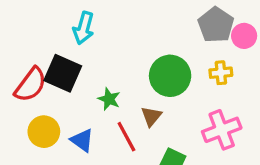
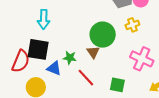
brown triangle: (151, 116) -> (93, 52), moved
pink cross: (222, 130) -> (142, 59), turned -30
blue triangle: (82, 140) -> (54, 68), moved

